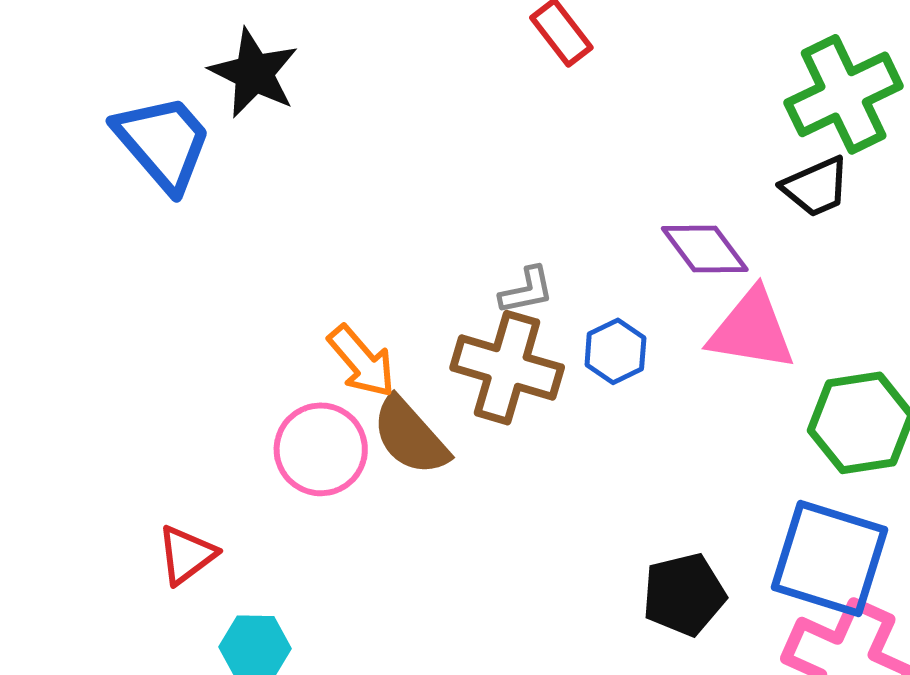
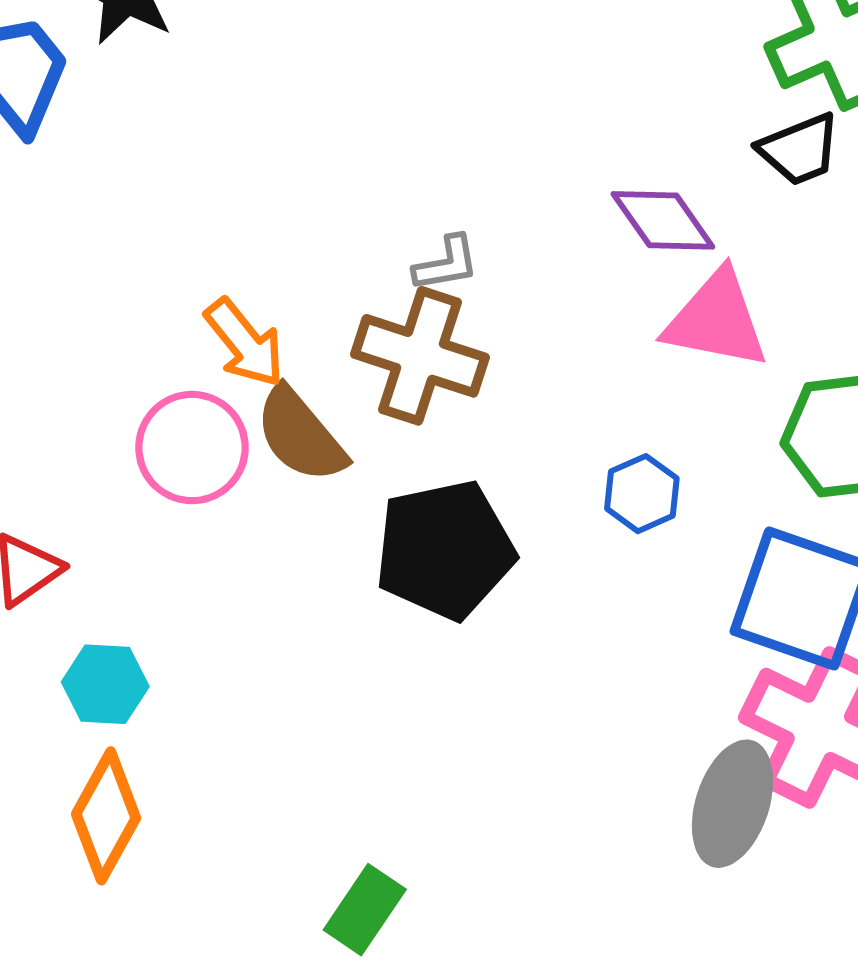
blue hexagon: (615, 351) -> (642, 494), moved
black pentagon: (684, 594) -> (445, 550), moved, size x1.4

